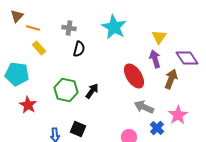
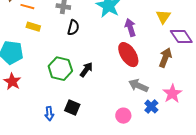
yellow triangle: (159, 37) -> (163, 17), moved
yellow rectangle: (39, 48) -> (33, 27), turned -32
purple arrow: (155, 59) -> (130, 28), moved
red star: (28, 105) -> (12, 82), moved

